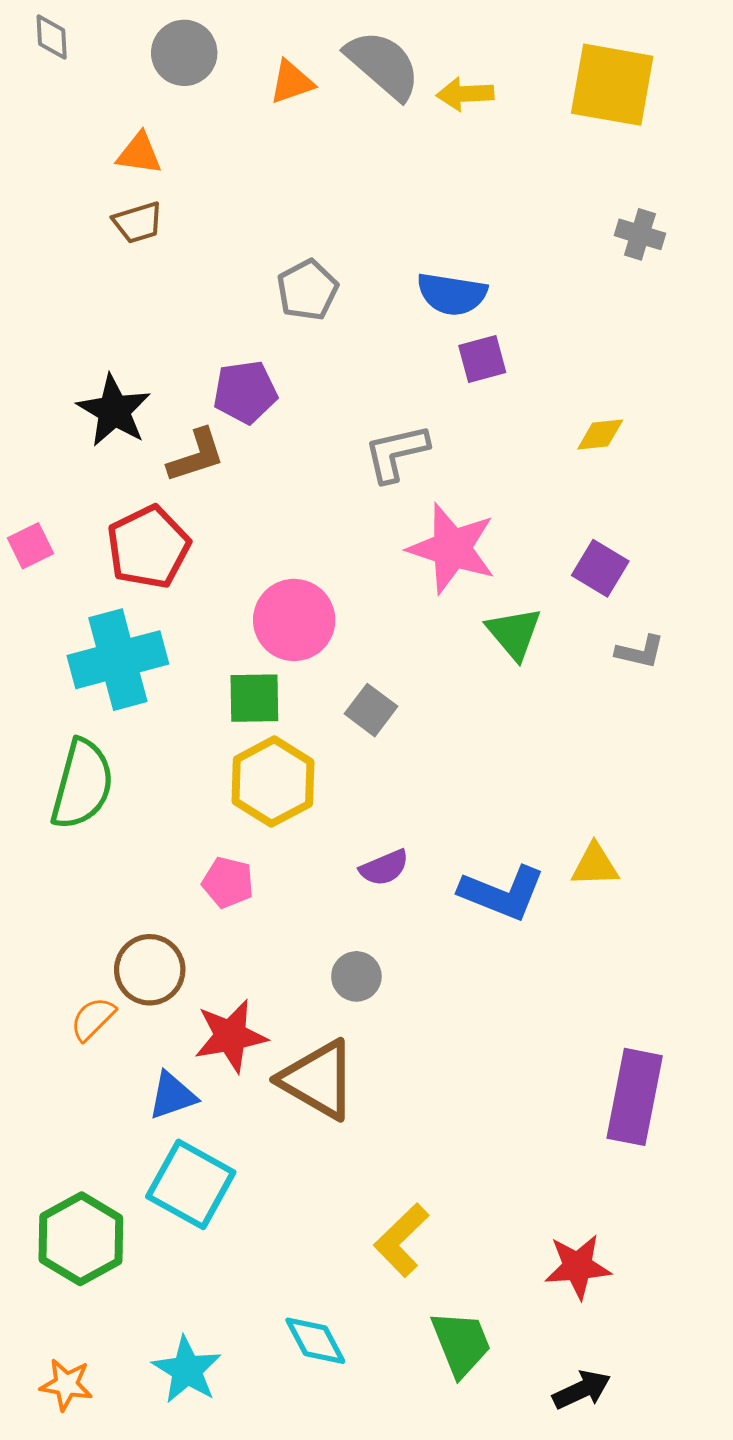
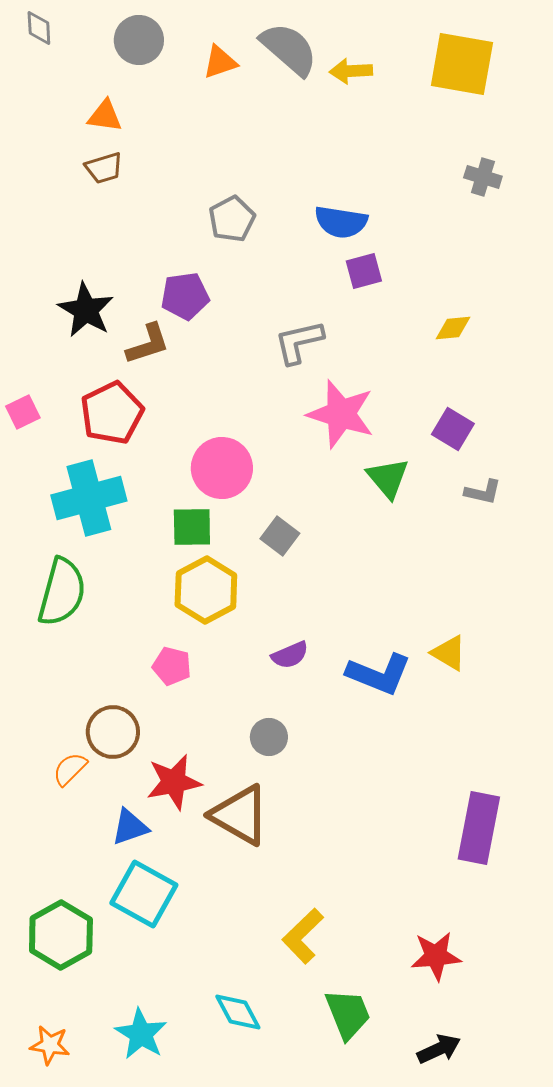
yellow triangle: (595, 865) -> (449, 653), turned 33

